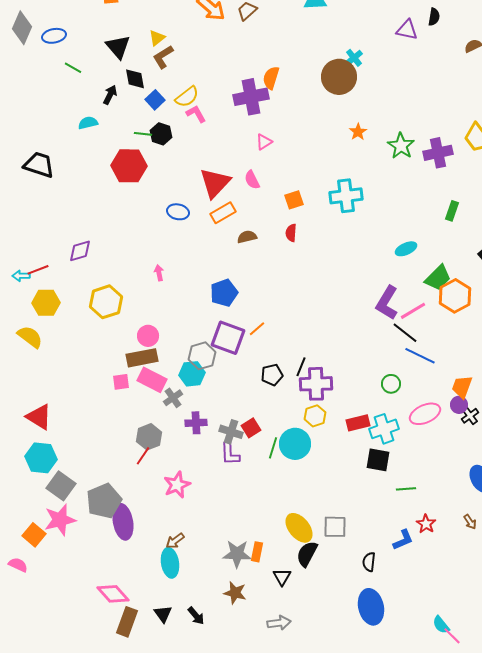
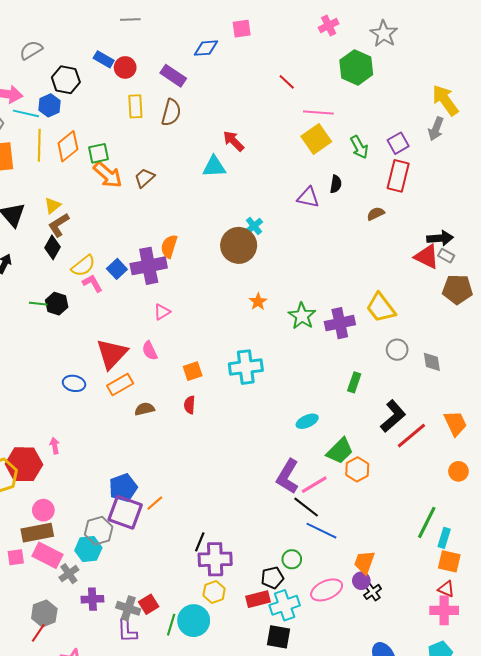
black diamond: (135, 79) -> (53, 247), moved, turned 40
blue square: (155, 100) -> (117, 269), moved
red hexagon: (129, 166) -> (24, 464), moved
blue pentagon: (224, 293) -> (123, 488), moved
orange hexagon: (455, 296) -> (357, 469), size x0.7
black pentagon: (272, 375) -> (272, 578), moved

